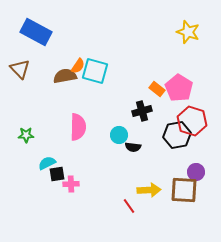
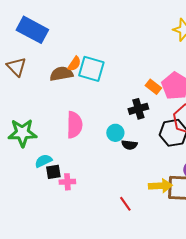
green star: (26, 135) -> (22, 133), size x1.8
yellow arrow: (149, 190) -> (160, 186), moved

